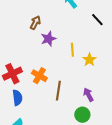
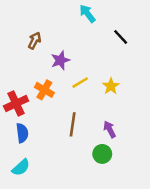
brown arrow: (35, 23) -> (34, 41), moved
yellow line: (72, 50) -> (80, 83), moved, turned 64
orange cross: (39, 76) -> (44, 90), moved

